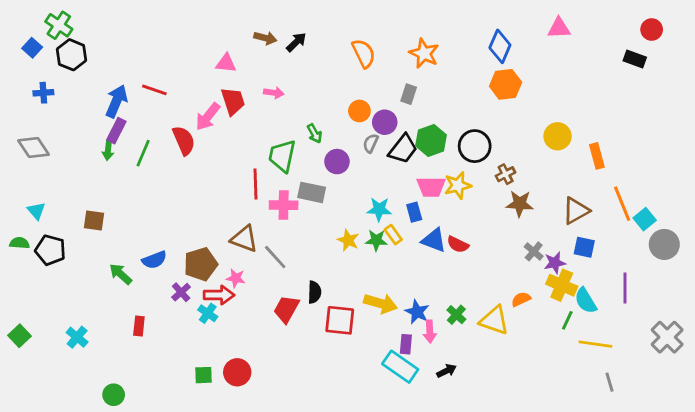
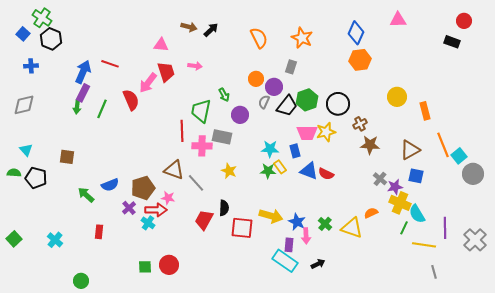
gray diamond: (34, 148) -> (24, 105), turned -70
yellow star: (348, 240) -> (229, 171), moved
purple line: (625, 288) -> (445, 228), moved

